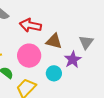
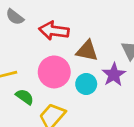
cyan circle: (54, 73) -> (86, 84), moved

